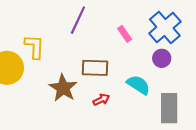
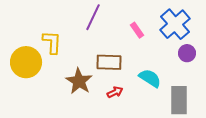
purple circle: (162, 58) -> (187, 53), moved

